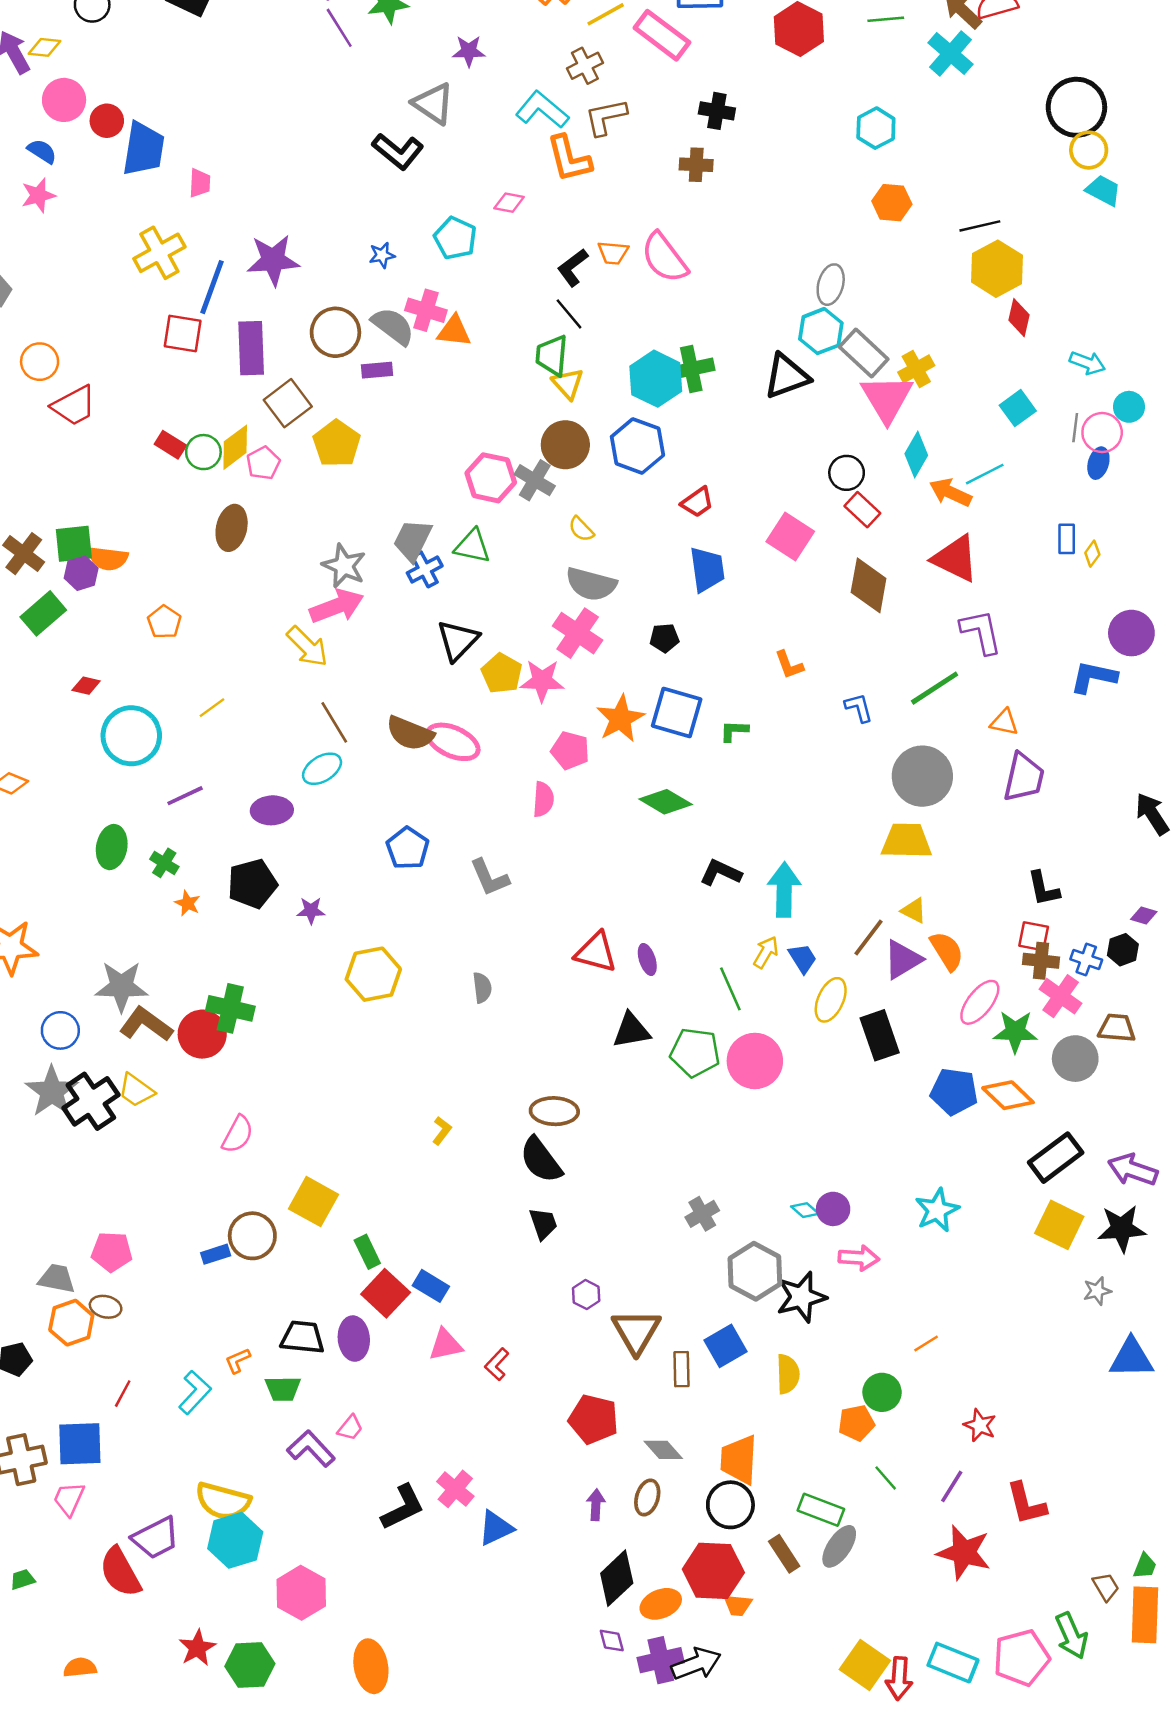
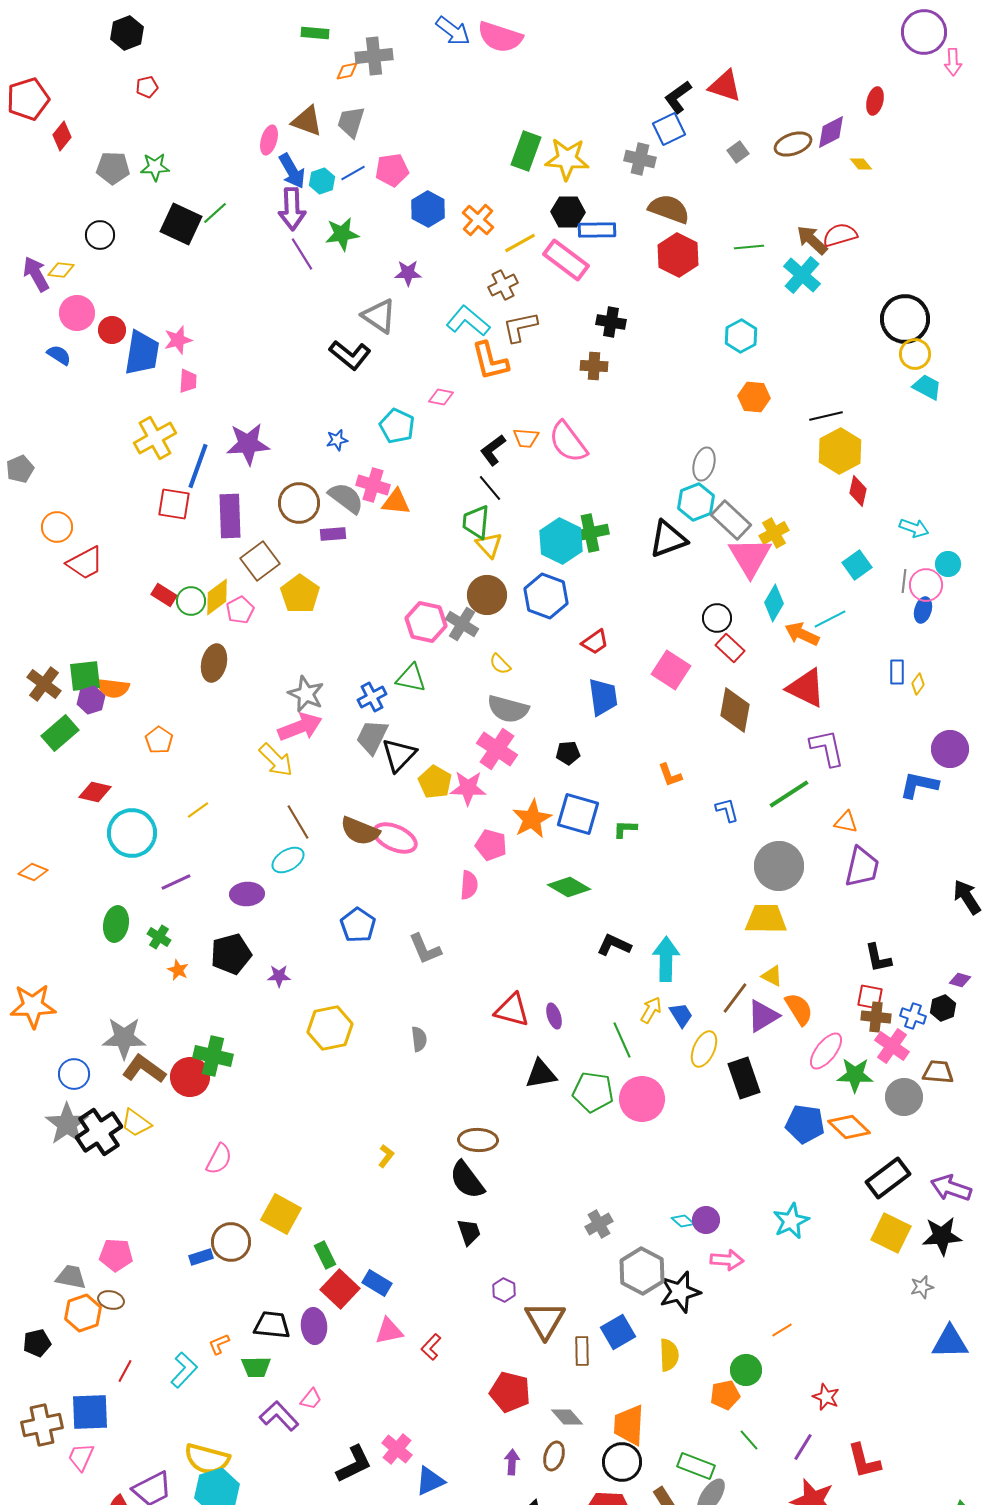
pink star: (38, 195) -> (178, 340), moved
gray trapezoid: (412, 540) -> (372, 737), moved
red diamond: (86, 686) -> (95, 792), size x1.4

